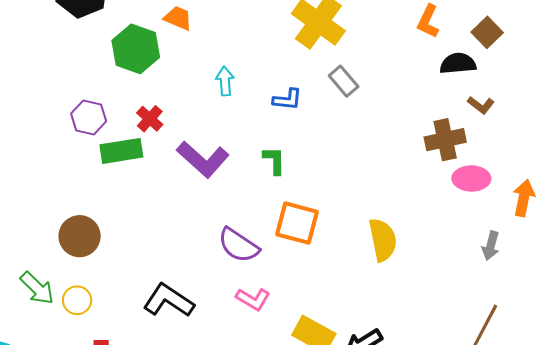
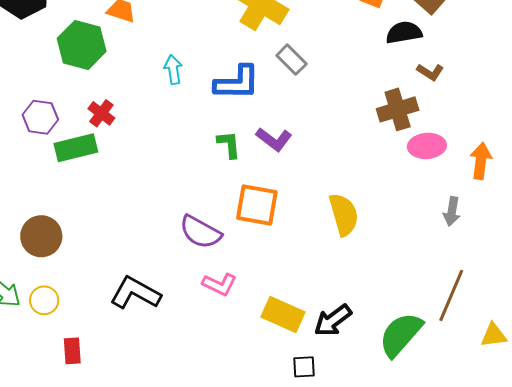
blue L-shape: (287, 99) -> (237, 83), size x1.6
purple L-shape: (203, 159) -> (274, 139), moved, size x0.7

